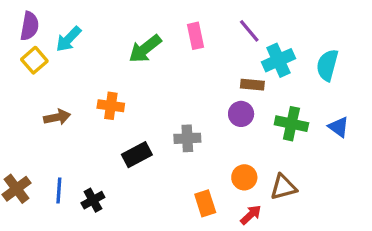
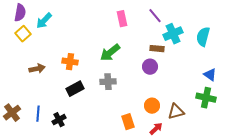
green arrow: (145, 49) -> (110, 53), moved
green cross: (291, 124) -> (206, 98), moved
gray cross: (187, 138) -> (108, 82), moved
black rectangle: (137, 155) -> (75, 89), moved

